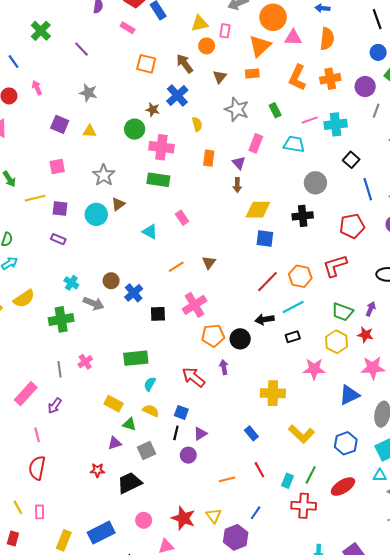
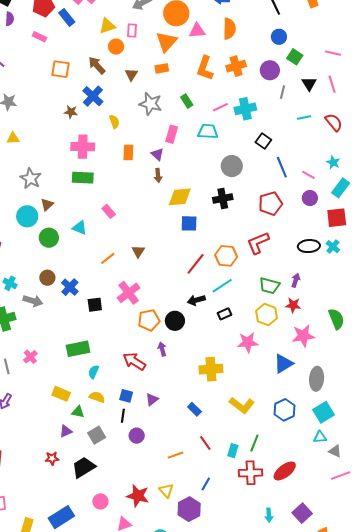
green circle: (135, 129) -> (49, 238), moved
purple triangle: (200, 434) -> (152, 399), moved
red ellipse: (343, 487) -> (285, 471), moved

